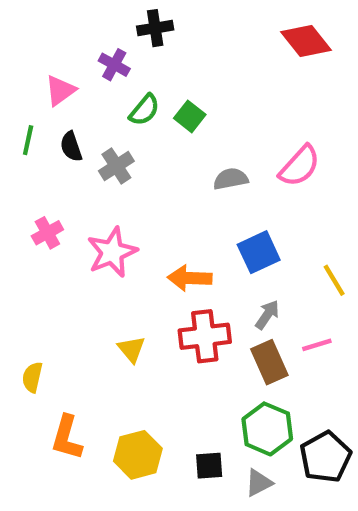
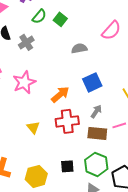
pink semicircle: (300, 166) -> (111, 30), moved
orange arrow: (190, 278) -> (60, 94), turned 138
brown rectangle: (269, 362) -> (97, 133), turned -60
black square: (209, 466) -> (67, 166), moved

